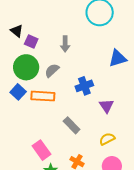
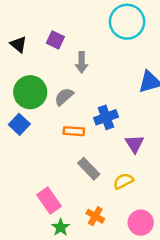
purple square: (31, 41) -> (55, 40), moved
orange rectangle: (43, 96) -> (74, 131), moved, size x0.7
yellow semicircle: (107, 139) -> (123, 181), moved

